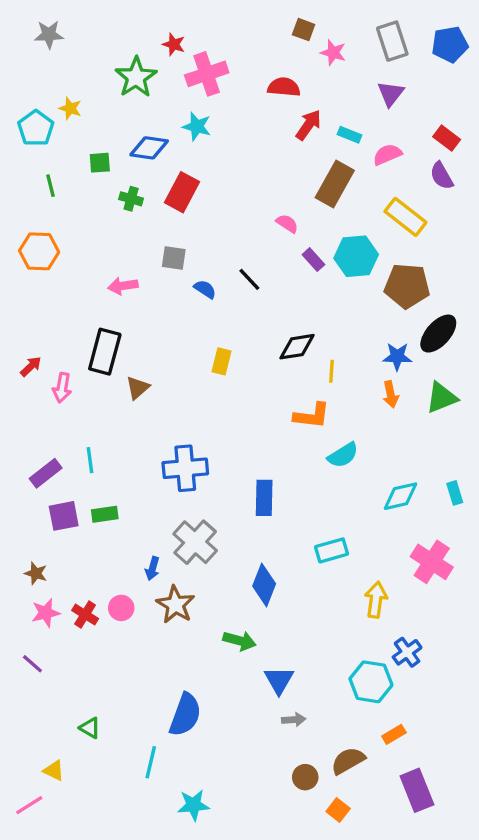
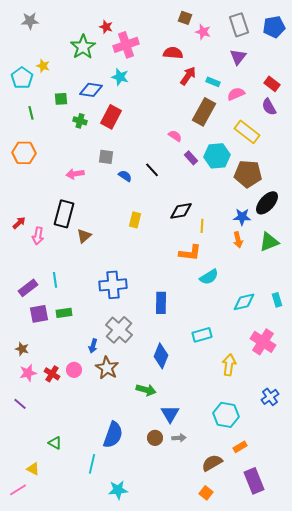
blue cross: (407, 652) -> (270, 397), moved
brown circle: (305, 777) -> (155, 438), moved

